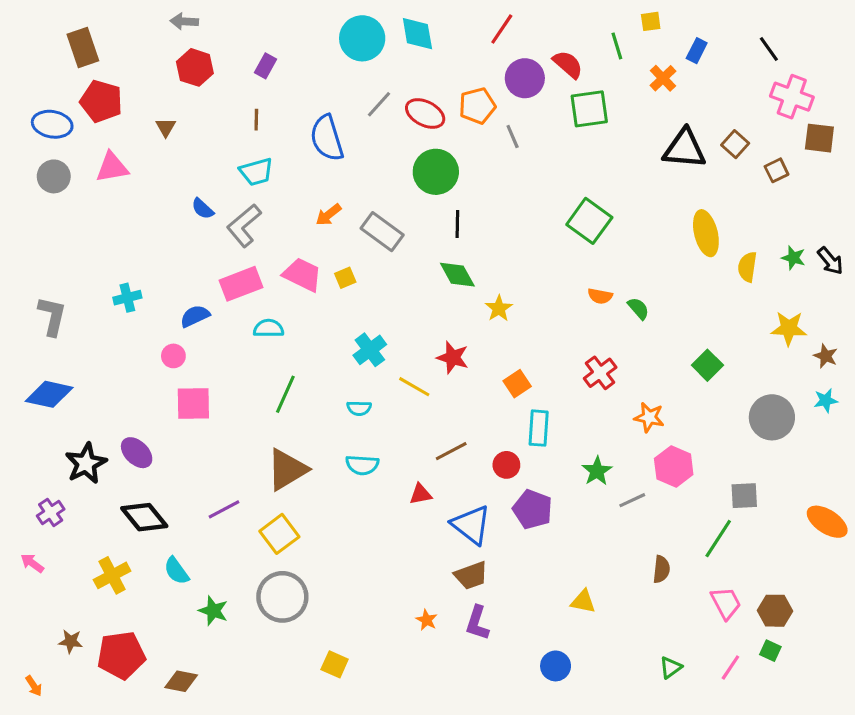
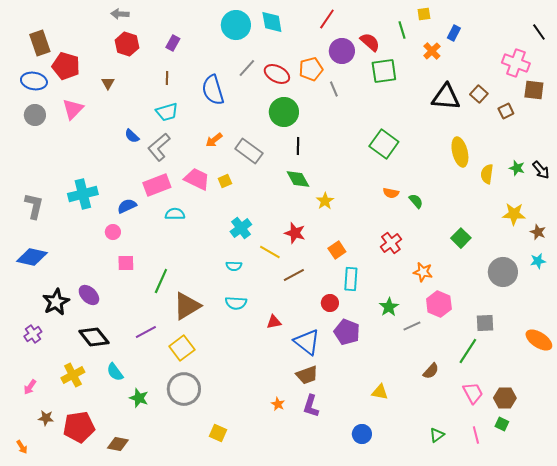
brown rectangle: (83, 48) -> (40, 43), moved
black line: (769, 49) -> (539, 32), moved
pink triangle: (112, 167) -> (73, 109), turned -35
cyan cross: (127, 298) -> (83, 194), size x1.6
green line: (285, 394) -> (161, 281), moved
pink square: (193, 404) -> (126, 263), size x0.7
brown line: (451, 451) -> (294, 275), moved
pink arrow: (32, 563) -> (30, 387), moved, turned -91
brown semicircle: (661, 569) -> (431, 371), turned 36
pink line: (730, 667) -> (476, 435), turned -48

